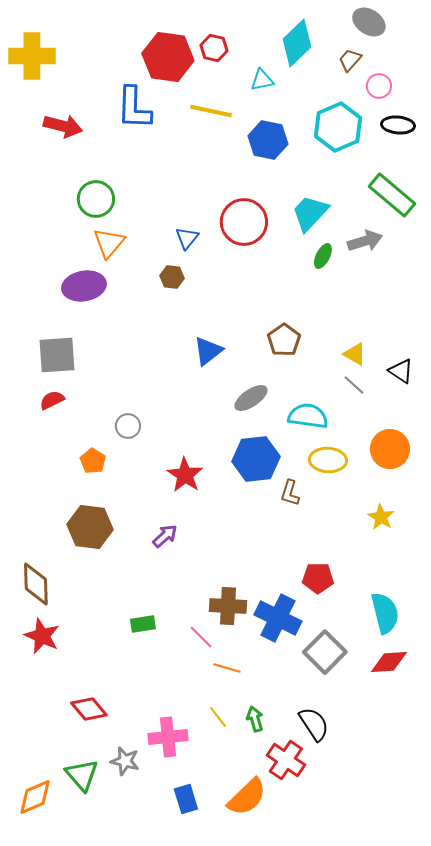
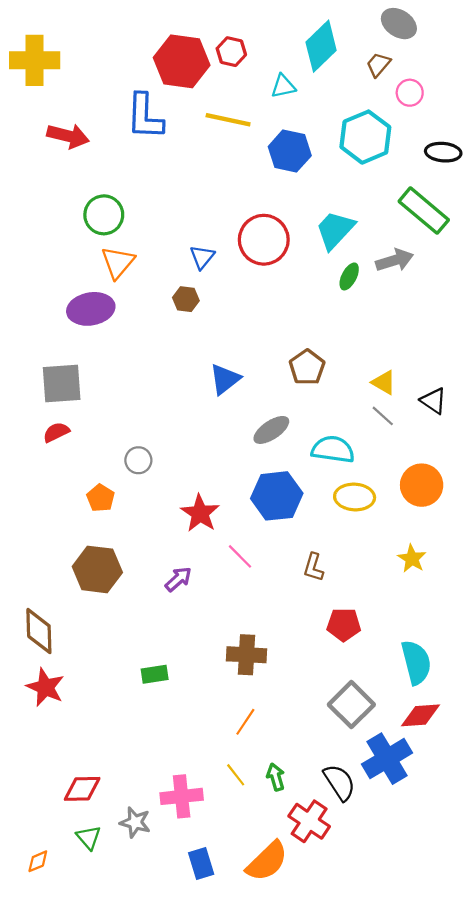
black ellipse: (398, 125) -> (443, 152), moved
brown L-shape: (290, 493) -> (313, 567), moved
blue cross: (278, 618) -> (387, 759), moved, turned 33
pink line: (201, 637) -> (240, 556), moved
orange line: (227, 668) -> (245, 722), turned -72
red diamond: (89, 709) -> (82, 789), moved, turned -51
green triangle: (82, 775) -> (89, 838), size x0.7
orange diamond: (35, 797) -> (38, 861), size x0.6

